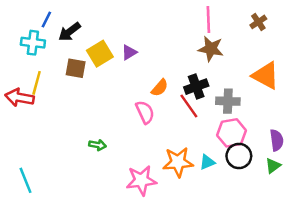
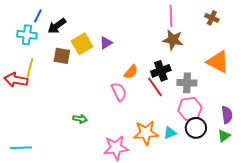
brown cross: (258, 22) -> (212, 18), turned -32
cyan line: (26, 180) -> (21, 148), turned -70

